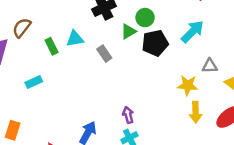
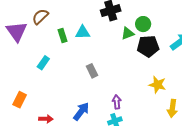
gray rectangle: (104, 54) -> (92, 71), moved
cyan rectangle: (34, 82) -> (43, 63), turned -40
yellow star: (188, 85) -> (157, 85), moved

